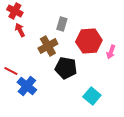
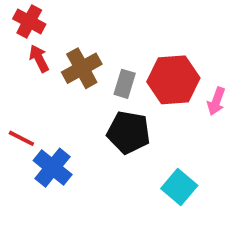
gray rectangle: (62, 24) -> (125, 84), moved
brown cross: (48, 46) -> (82, 68), moved

